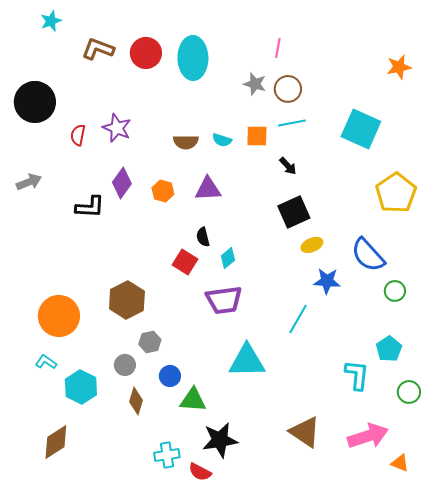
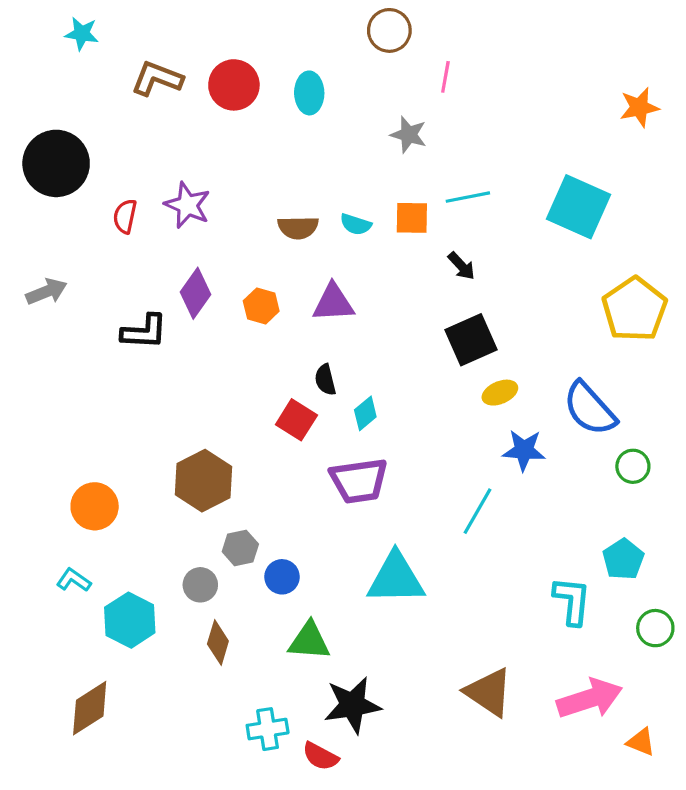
cyan star: (51, 21) -> (82, 34), turned 30
cyan ellipse: (193, 58) -> (309, 93), size x0.6
brown circle: (288, 89) -> (389, 30), moved
orange circle: (59, 316) -> (95, 506), size x0.7
blue circle: (170, 376) -> (282, 577), moved

